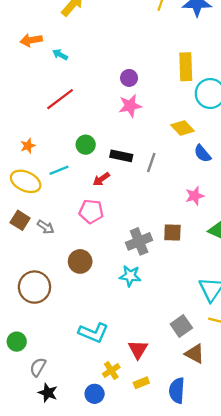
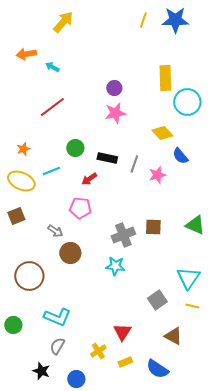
pink star: (195, 196) -> (157, 175), moved
brown square: (20, 220) -> (16, 216), turned 36
gray arrow: (46, 227) -> (55, 231), moved
gray square: (181, 326) -> (157, 300), moved
cyan L-shape: (93, 333) -> (57, 317), moved
gray semicircle: (38, 367) -> (57, 346), moved
blue semicircle: (177, 390) -> (157, 369), turned -60
blue circle: (95, 394) -> (76, 379), moved

